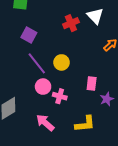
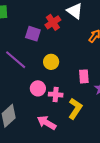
purple square: (29, 35) -> (33, 34), moved
purple line: (37, 63) -> (16, 60), moved
yellow L-shape: (85, 124) -> (75, 109), moved, turned -40

